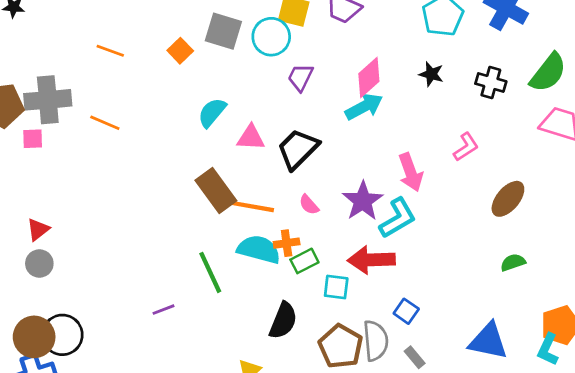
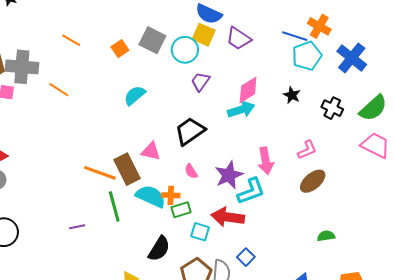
pink triangle: (251, 138) -> (151, 151), moved
brown rectangle: (216, 190) -> (127, 169), moved
brown ellipse: (508, 199) -> (313, 181), moved
orange line: (251, 206) -> (100, 173), moved

